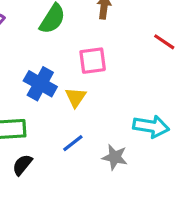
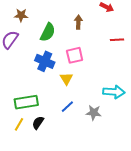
red line: (164, 42) -> (117, 40), turned -32
blue cross: (40, 84) -> (45, 61), moved

